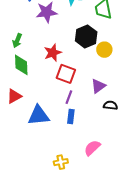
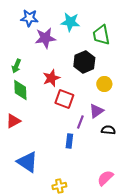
yellow circle: (104, 50) -> (104, 84), moved
purple line: (69, 97) -> (80, 122), moved
blue triangle: (39, 115) -> (27, 162), moved, turned 40
pink semicircle: (92, 148) -> (105, 178), moved

